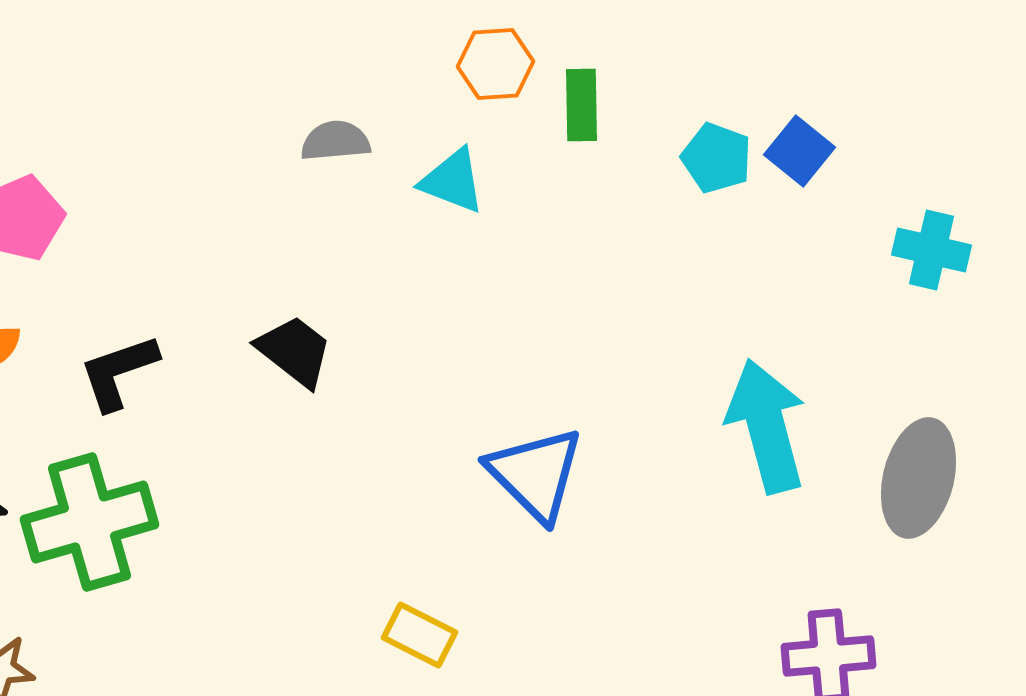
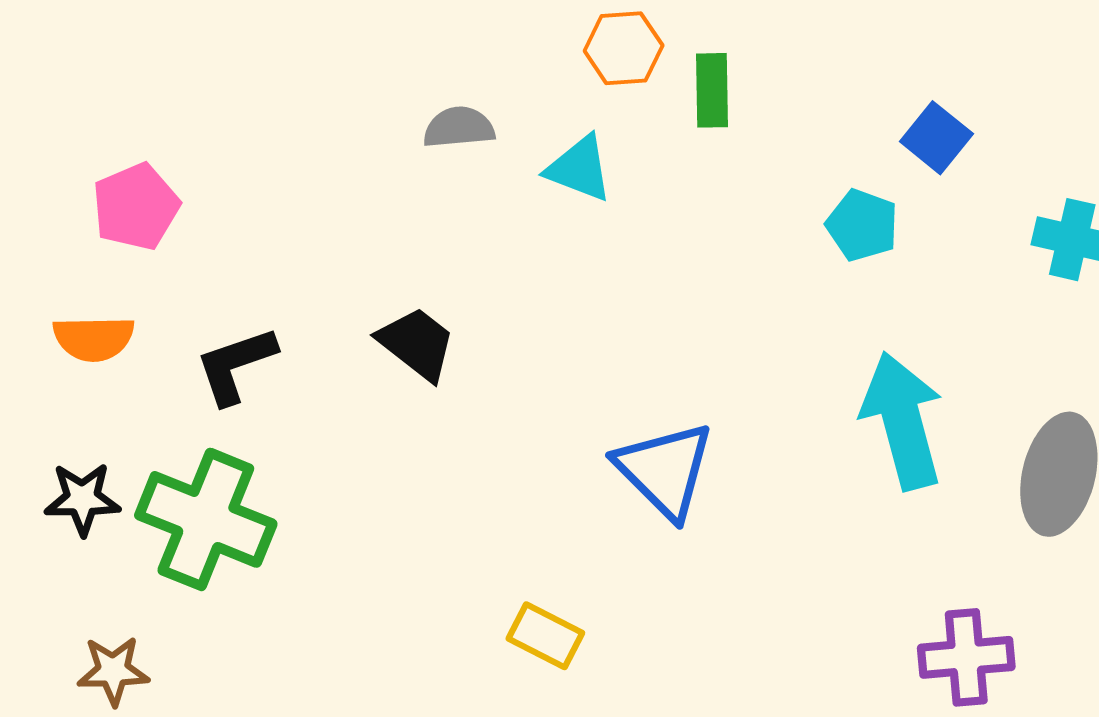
cyan pentagon: (716, 158) -> (862, 225), moved
green cross: (90, 522) -> (206, 519), turned 38

